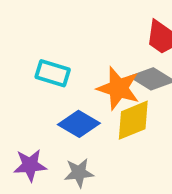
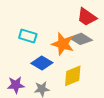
yellow diamond: (133, 120) -> (73, 76), moved

